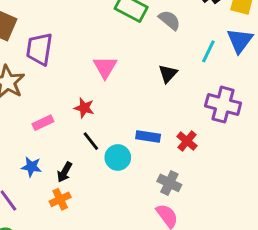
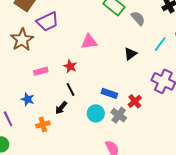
purple trapezoid: (39, 49) -> (48, 22), turned -135
pink triangle: (105, 67) -> (89, 42), turned 42
cyan circle: (118, 157) -> (96, 113), moved
black arrow: (65, 172) -> (61, 108), moved
gray cross: (169, 183) -> (119, 115), moved

